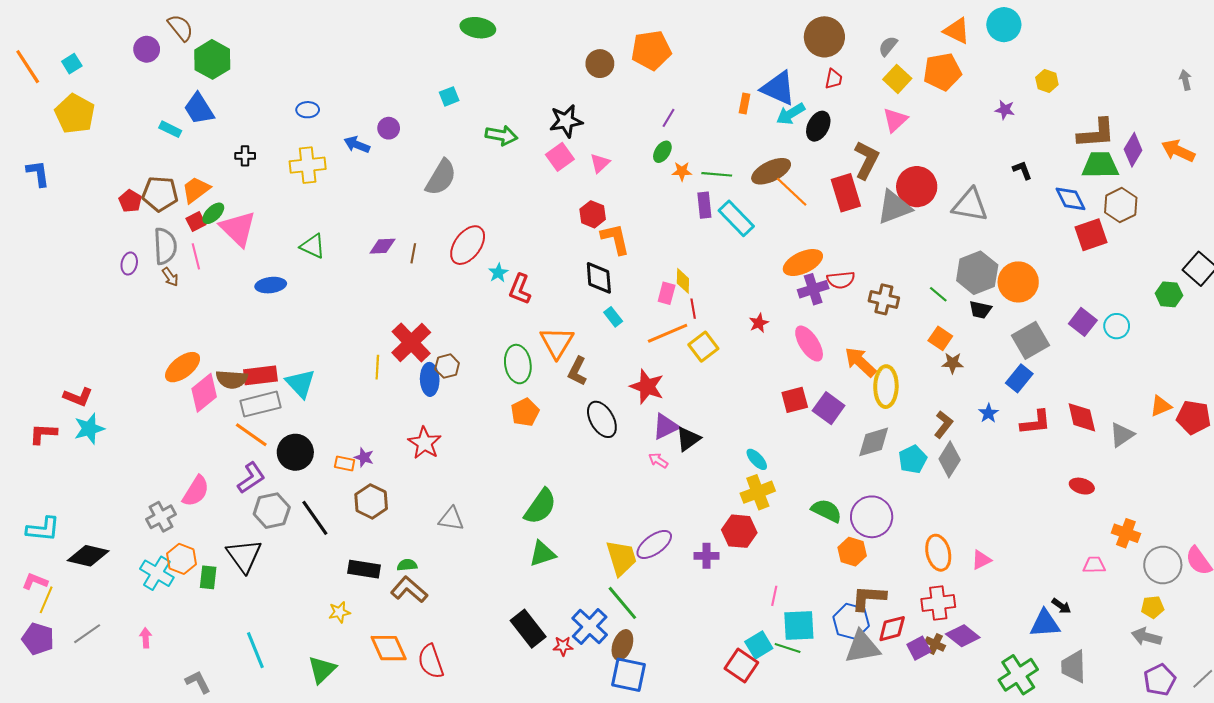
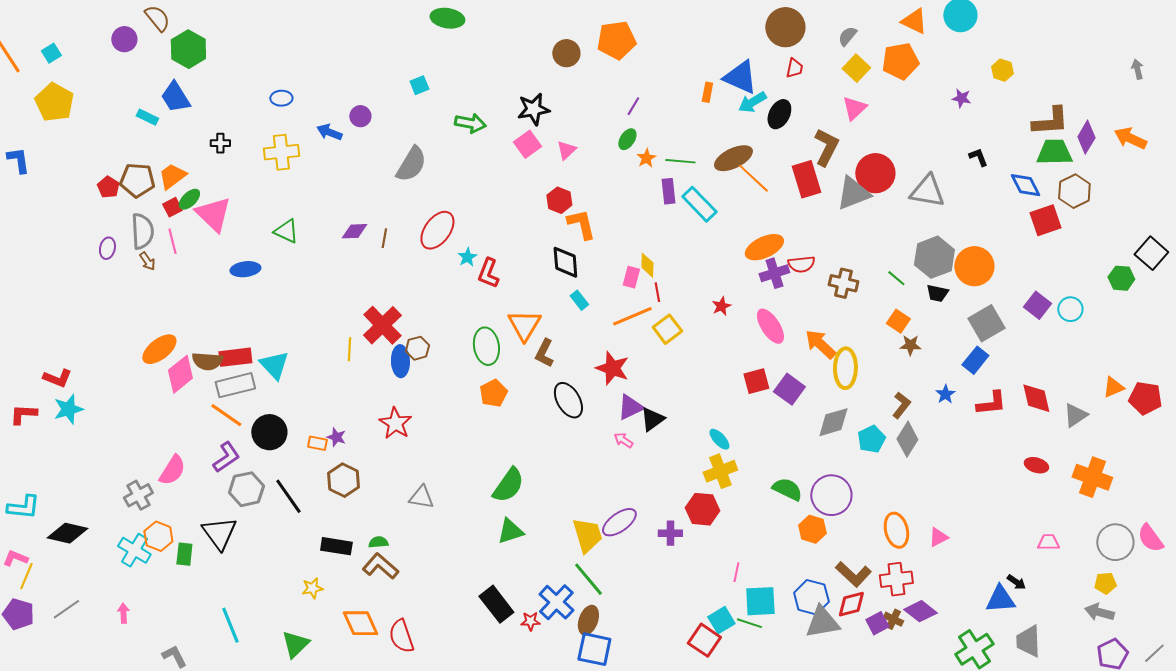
orange star: (682, 171) -> (646, 158), turned -30
orange cross: (1126, 533) -> (1092, 477), moved, size x1.4
brown L-shape: (869, 598) -> (853, 574), moved, turned -141

